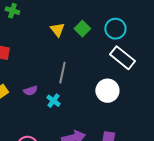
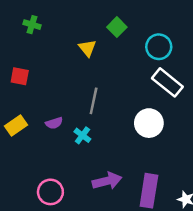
green square: (82, 29) -> (117, 27), moved

